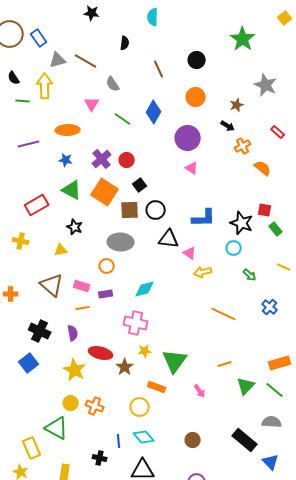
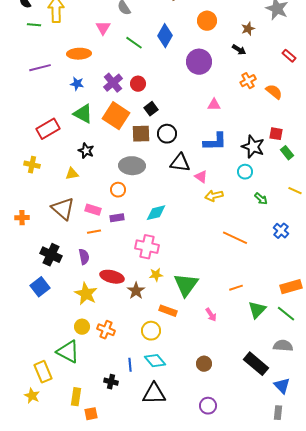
orange cross: (243, 146) -> (248, 81), moved
pink triangle: (192, 168) -> (214, 105), moved, turned -32

